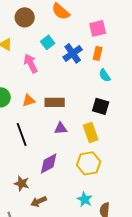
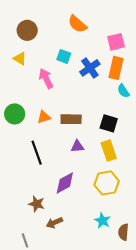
brown circle: (25, 17) -> (27, 30), moved
cyan square: (48, 42) -> (64, 56), turned -32
orange rectangle: (98, 53) -> (116, 68), size x1.5
black square: (101, 106) -> (109, 123), moved

